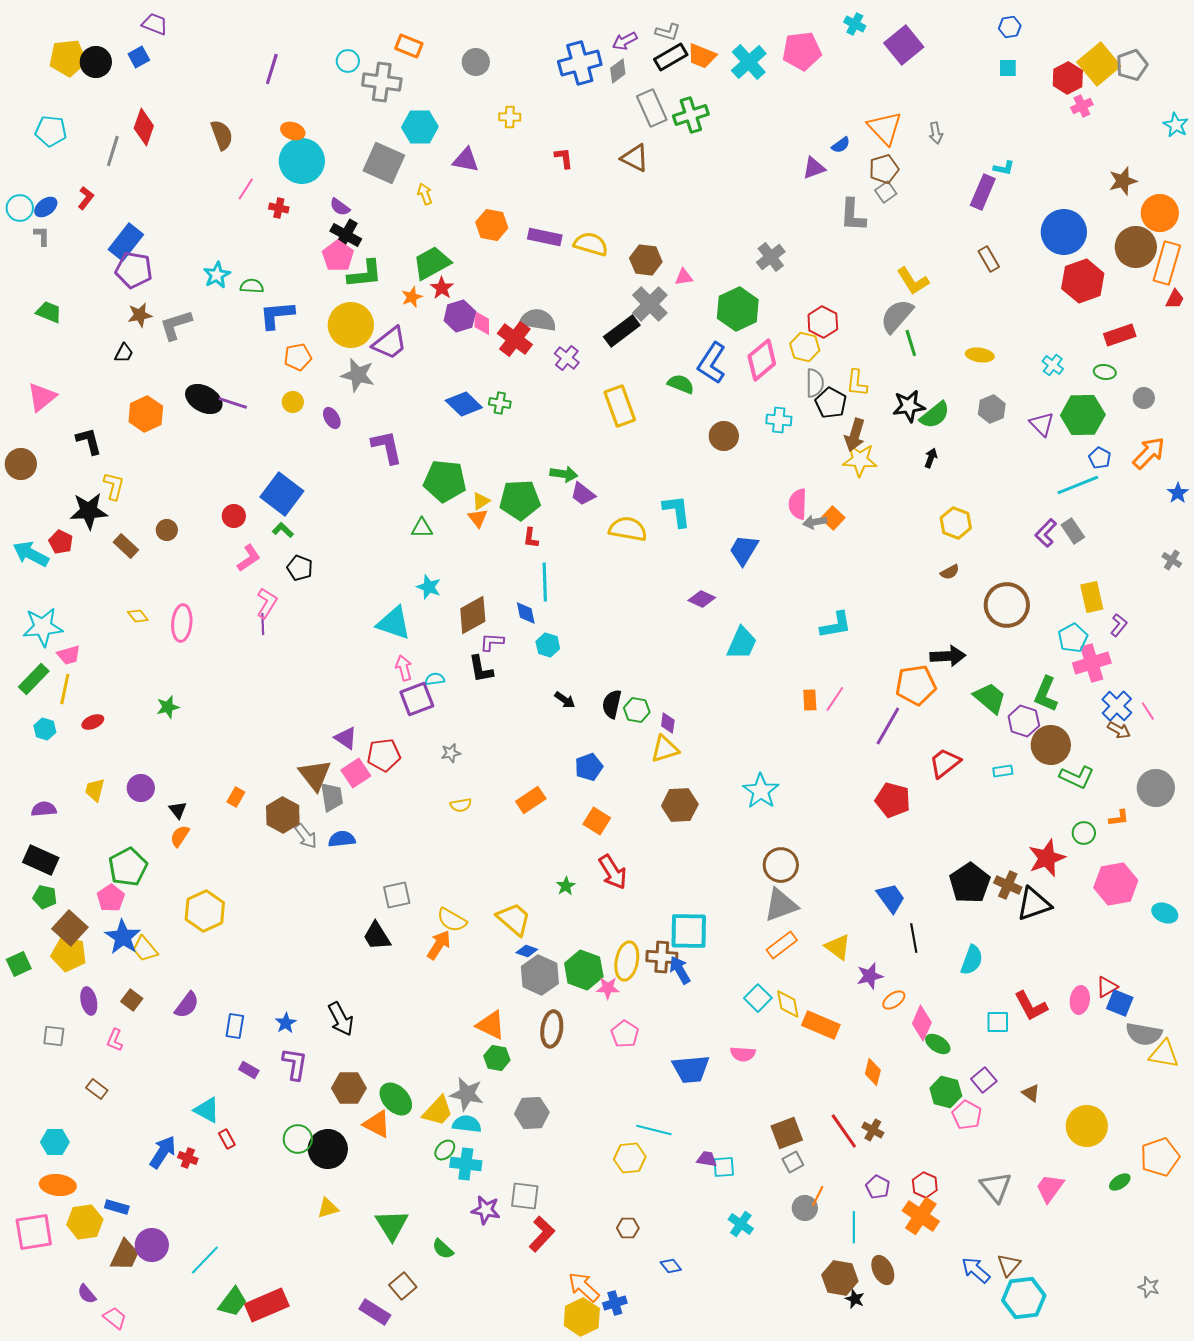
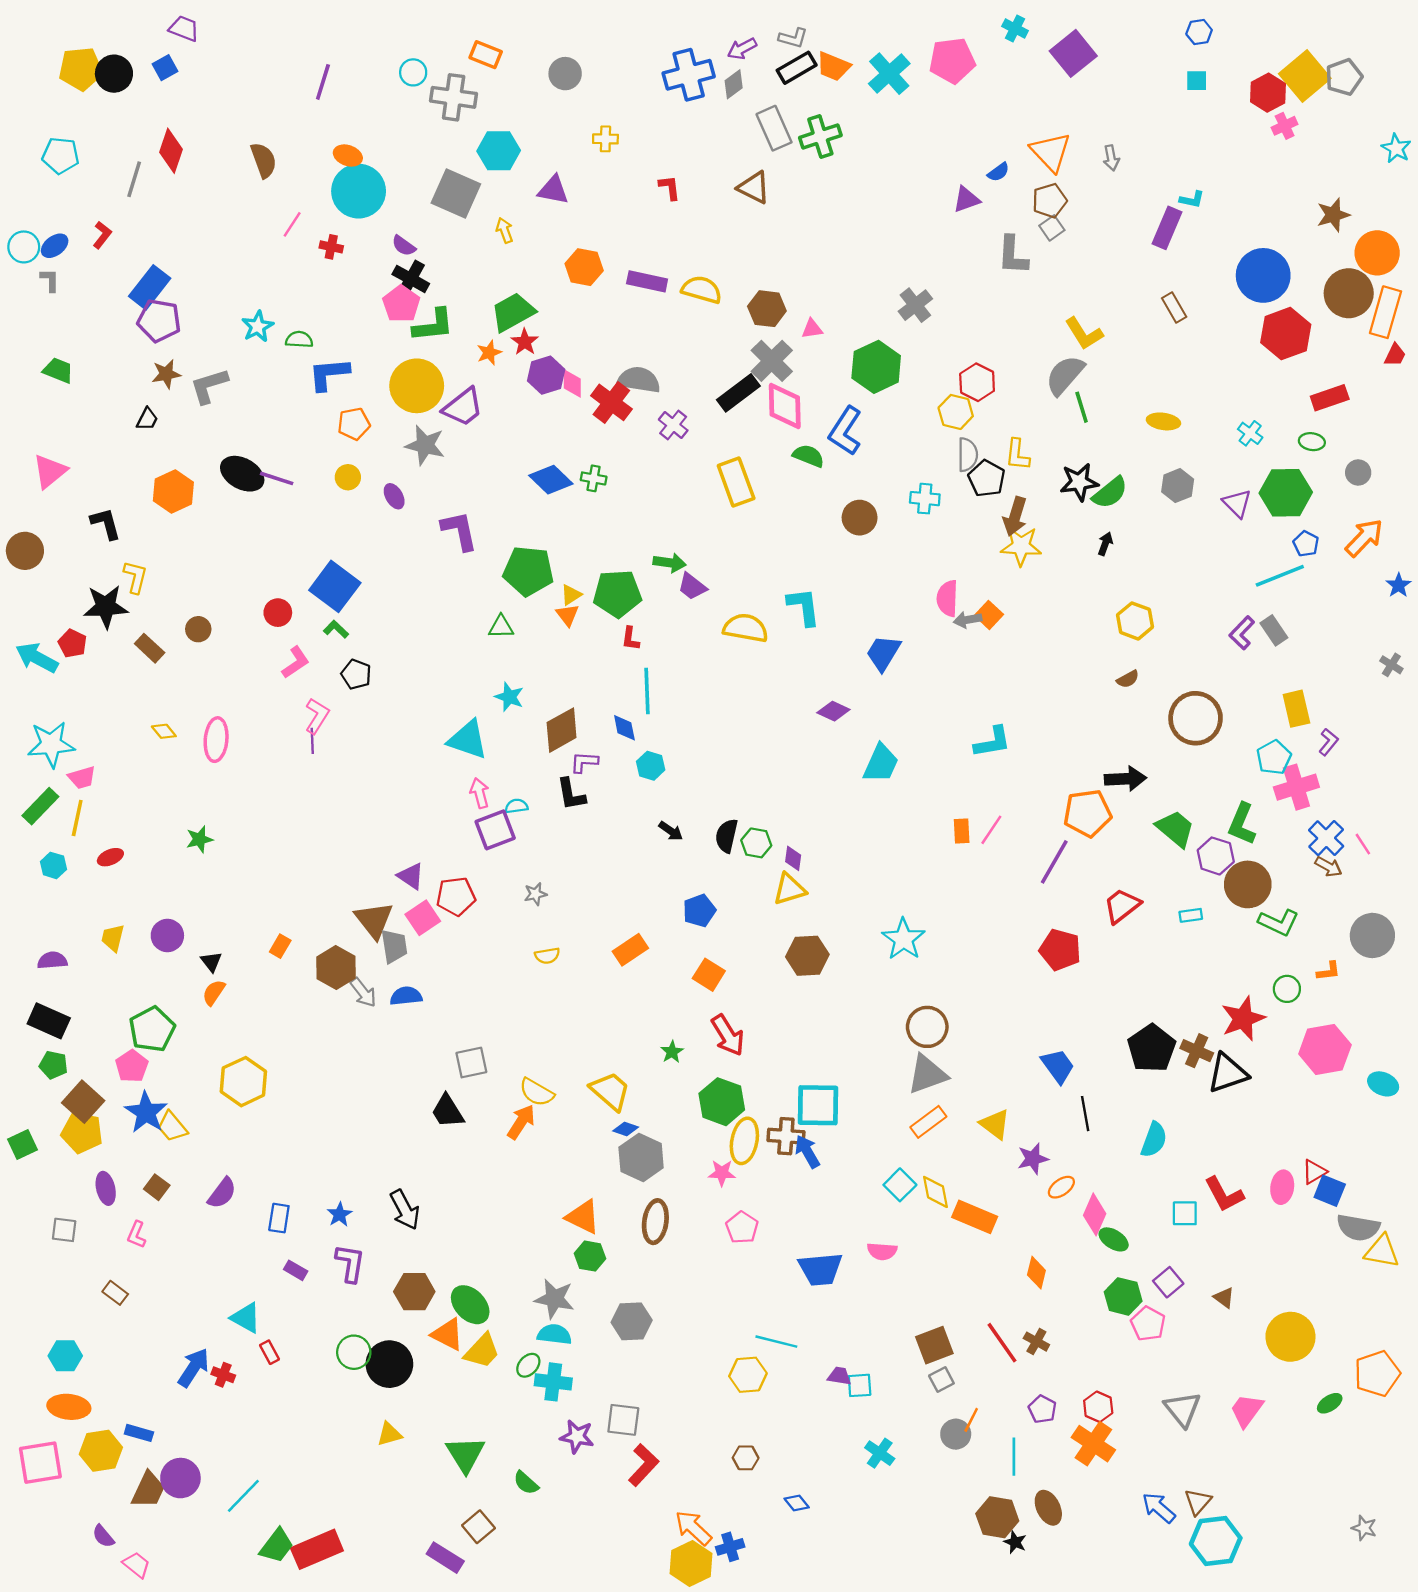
pink diamond: (762, 360) -> (785, 406), moved, turned -51
green hexagon: (584, 970) -> (722, 1102), moved
yellow trapezoid: (438, 1111) -> (482, 1351), moved

